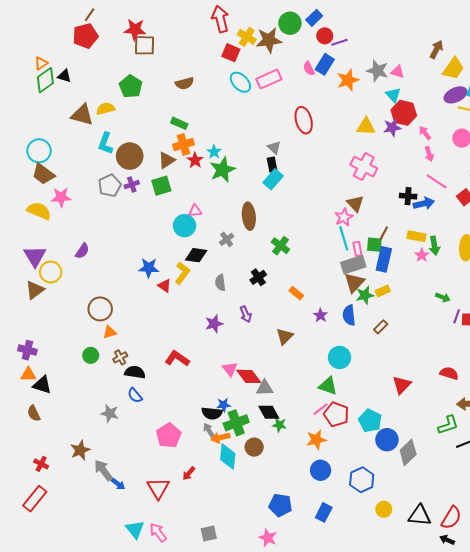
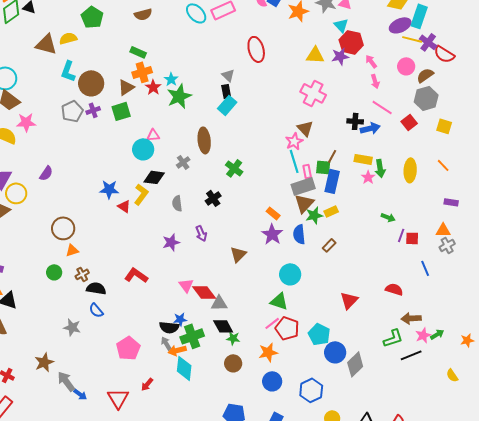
orange rectangle: (296, 293) -> (273, 213), moved
purple star: (321, 315) -> (272, 234), size x1.5
brown circle: (254, 447) -> (233, 363), moved

